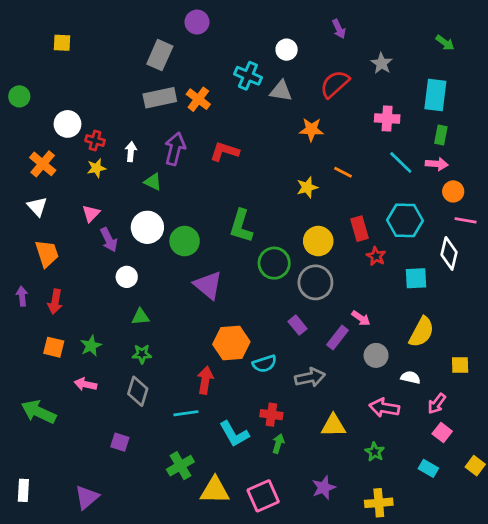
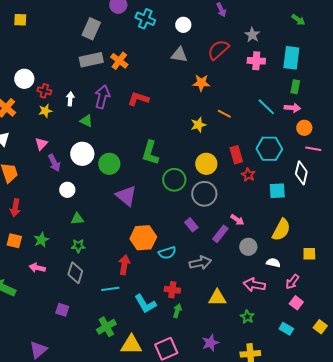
cyan cross: (248, 76) -> (145, 19), moved
pink cross: (387, 118) -> (256, 61), moved

